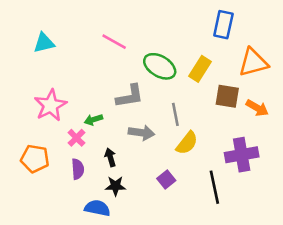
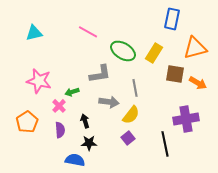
pink star: (50, 105) -> (39, 81), turned -30
yellow semicircle: (187, 143) -> (131, 115), moved
orange pentagon: (35, 159) -> (27, 122), turned 30

